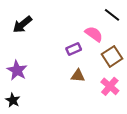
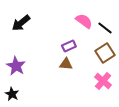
black line: (112, 15) -> (105, 28), moved
pink semicircle: (94, 34) -> (84, 21), moved
brown triangle: (78, 76) -> (66, 64), moved

